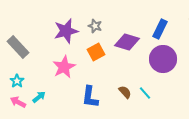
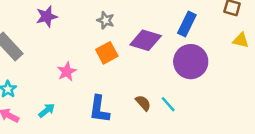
purple star: (66, 31) -> (47, 16), moved, size x0.7
pink star: (64, 67) -> (67, 72), size x0.7
cyan arrow: (39, 97) -> (47, 110), moved

